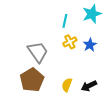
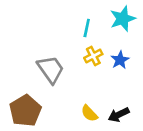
brown pentagon: (32, 80) -> (25, 111), moved
yellow semicircle: (67, 85) -> (89, 113), turned -64

